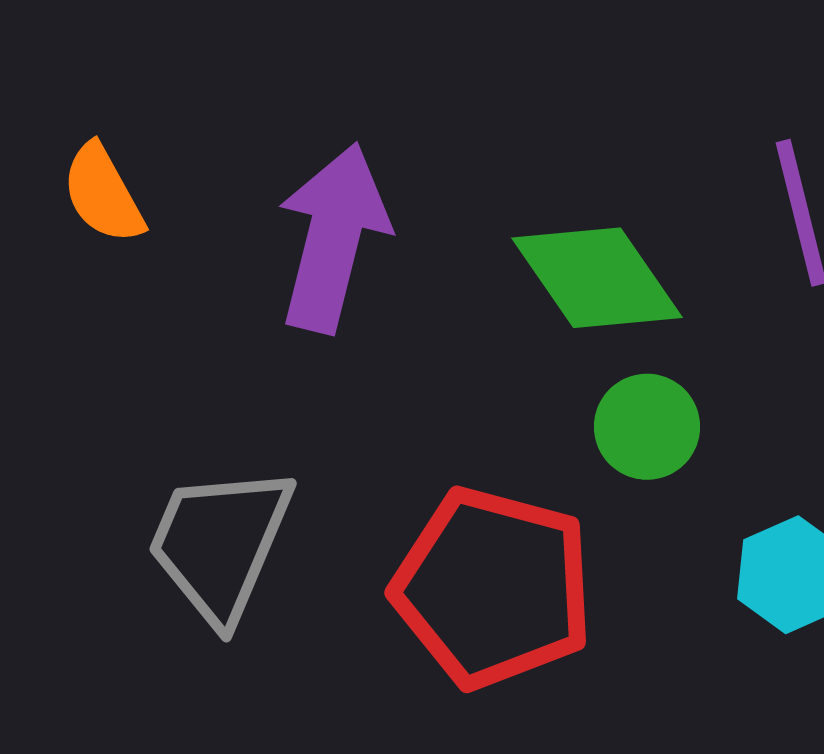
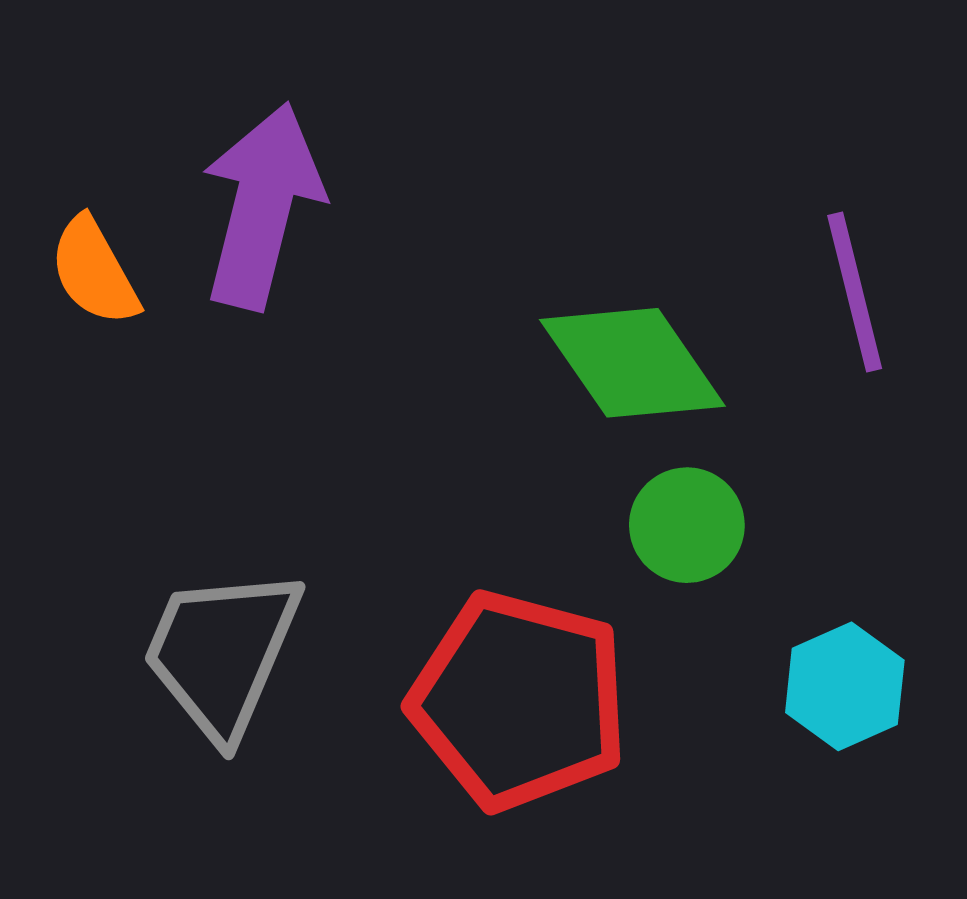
purple arrow: (333, 238) -> (262, 206), moved

